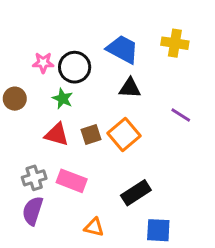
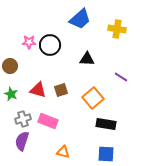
blue trapezoid: (122, 49) -> (80, 19), moved, turned 110
green star: (63, 99) -> (11, 94), moved
orange square: (124, 134) -> (93, 98), moved
black rectangle: (136, 193) -> (106, 124), moved, turned 42

